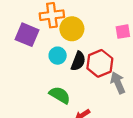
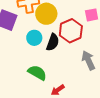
red hexagon: (100, 63) -> (71, 31), moved

